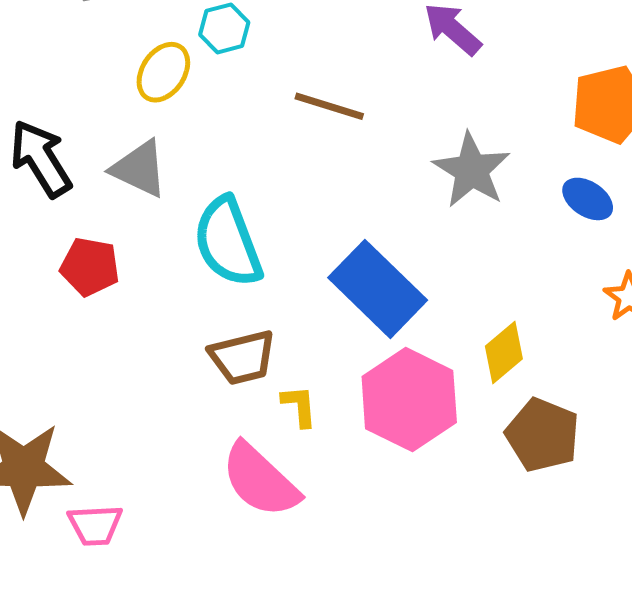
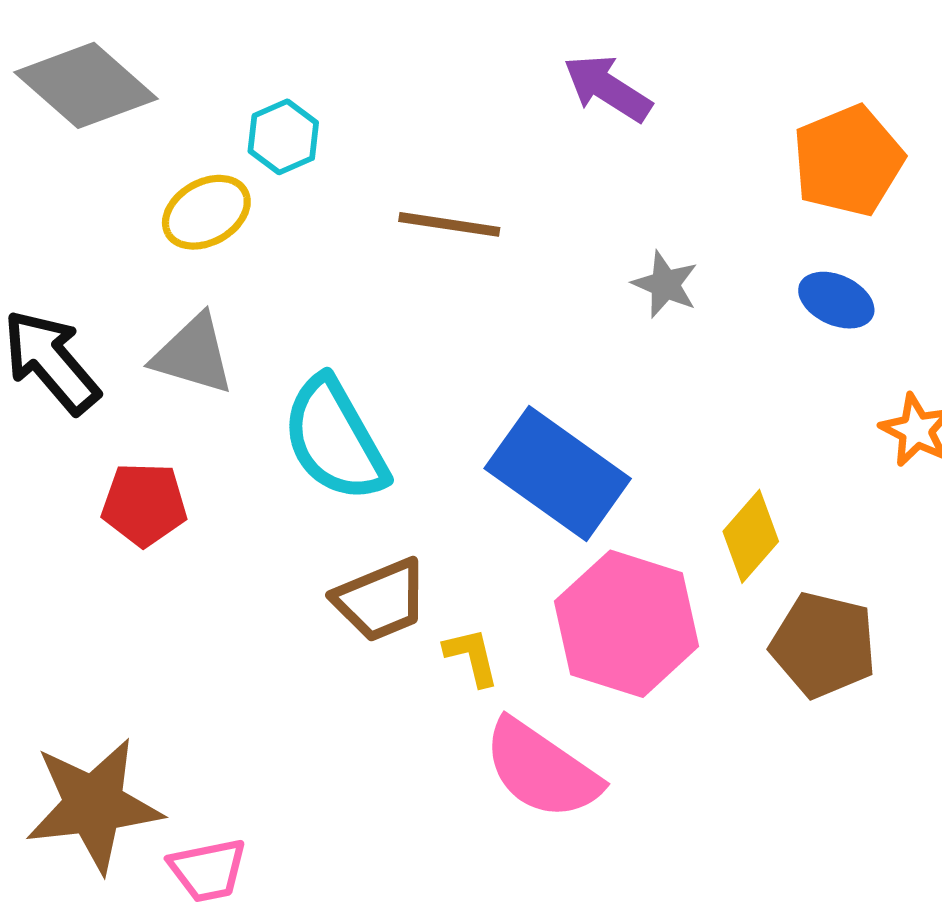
yellow ellipse: (163, 72) -> (206, 212), turned 36
gray star: (472, 170) -> (665, 284), size x0.6
pink semicircle: (260, 480) -> (542, 770), moved

